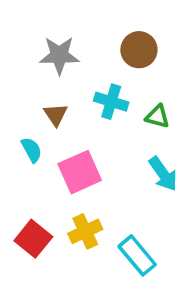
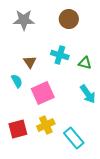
brown circle: (139, 50) -> (69, 19), moved
gray star: (59, 55) -> (24, 20), moved
red square: (33, 239) -> (18, 129), turned 36

